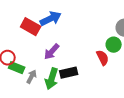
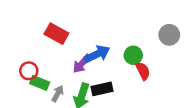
blue arrow: (51, 19) -> (97, 54), moved
green circle: (114, 45) -> (133, 55), moved

